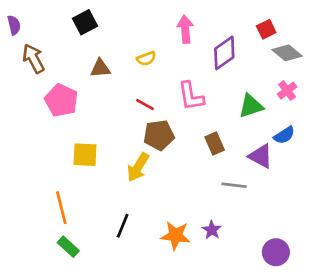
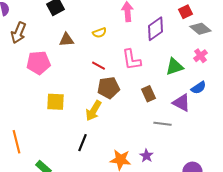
brown arrow: (33, 59) -> (18, 33), turned -130
pink pentagon: (61, 100) -> (38, 63), turned -30
orange line: (61, 208) -> (16, 142), moved
black line: (123, 226) -> (82, 143), moved

